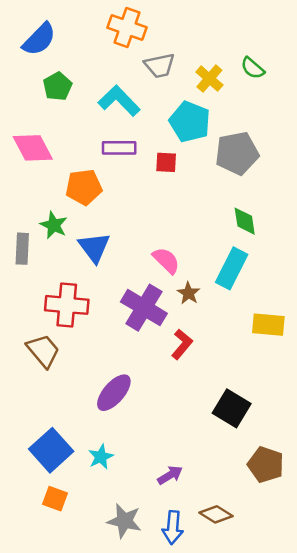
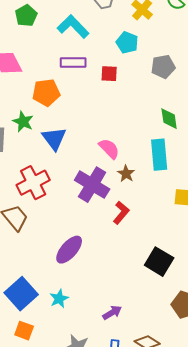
cyan pentagon: (190, 122) -> (127, 43), size x0.7
gray pentagon: (237, 153) -> (163, 67), size x0.7
cyan rectangle: (232, 268) -> (159, 155), turned -32
red cross: (67, 305) -> (33, 183), turned -32

